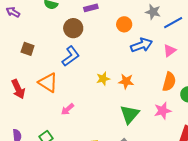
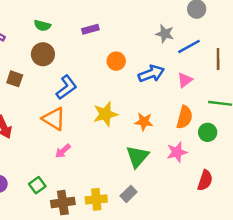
orange circle: (124, 24) -> (116, 61), moved
brown circle: (73, 28) -> (43, 54), moved
yellow star: (103, 79) -> (105, 114), size x1.5
orange star: (126, 81) -> (144, 122), moved
orange triangle: (48, 83) -> (54, 119), moved

